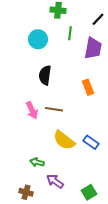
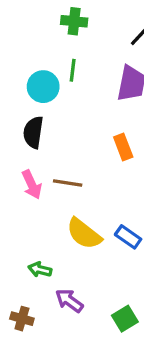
green line: (70, 33) -> (73, 70), moved
cyan circle: (38, 39) -> (43, 87), moved
black semicircle: (45, 75) -> (33, 132), moved

